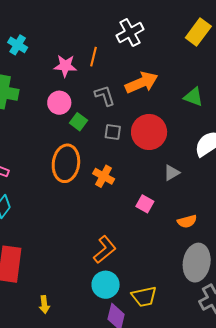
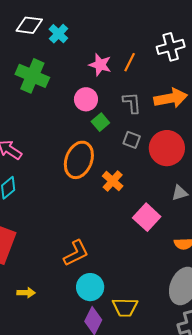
pink square: (145, 204) -> (147, 217), size x1.5
orange L-shape: (105, 250) -> (76, 253), moved
yellow arrow: (44, 305) -> (26, 293), turned -96

